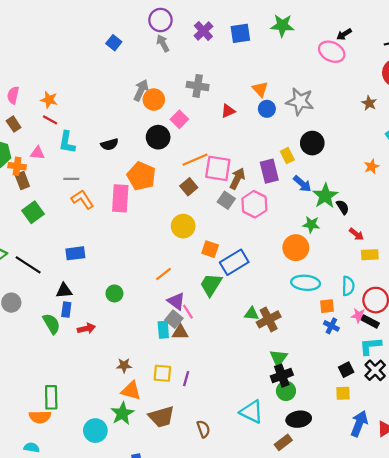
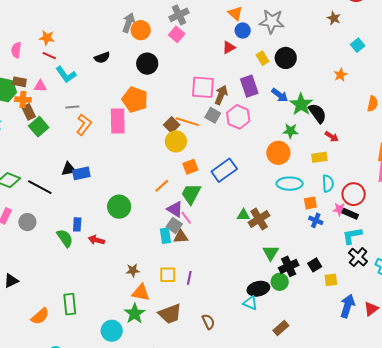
gray cross: (198, 86) -> (179, 15), turned -30
pink semicircle: (13, 95) -> (16, 50), moved
red triangle: (228, 111) -> (229, 47), moved
pink square: (179, 119) -> (177, 34), moved
brown rectangle: (14, 124) -> (20, 82), moved, turned -40
cyan L-shape: (67, 142) -> (66, 75), turned -40
black semicircle: (109, 144) -> (102, 58), moved
yellow rectangle: (287, 156) -> (263, 58), moved
orange line: (195, 160) -> (187, 122), moved, turned 45
brown square: (189, 187) -> (172, 125), moved
orange L-shape: (82, 199) -> (84, 125), turned 75
black semicircle: (343, 207) -> (317, 113), size x1.5
green square: (33, 212) -> (39, 127), moved
orange square: (210, 249) -> (190, 167), moved, turned -35
yellow rectangle: (370, 255) -> (319, 157), moved
green trapezoid: (211, 285) -> (191, 194), moved
black triangle: (64, 291) -> (69, 169), moved
green circle: (114, 293) -> (119, 207), size x1.5
red arrow: (86, 328) -> (96, 240), turned -147
black square: (346, 370) -> (315, 265), moved
black cross: (282, 376) -> (289, 266), moved
cyan triangle: (251, 412) -> (250, 303), size x0.7
orange semicircle: (40, 417) -> (40, 316), moved, turned -36
black ellipse: (299, 419) -> (258, 289), moved

